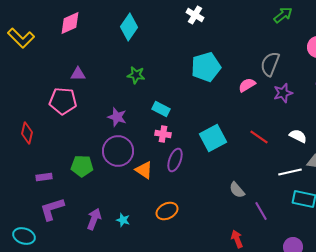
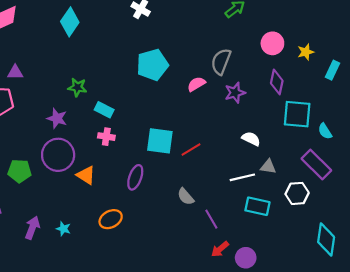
green star: (136, 75) -> (77, 87), moved
red line: (259, 137) -> (191, 149), moved, turned -66
cyan square: (213, 138) -> (160, 141), turned 36
purple ellipse: (175, 160) -> (135, 177), moved
red arrow: (237, 239) -> (220, 249), moved, turned -108

